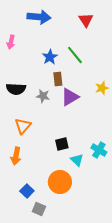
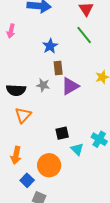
green line: (75, 55) -> (84, 35), moved
black semicircle: (16, 89) -> (16, 90), moved
orange arrow: (16, 156) -> (16, 155), moved
orange circle: (60, 182) -> (49, 165), moved

